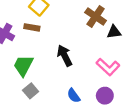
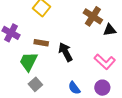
brown rectangle: (32, 27) -> (41, 43), moved

